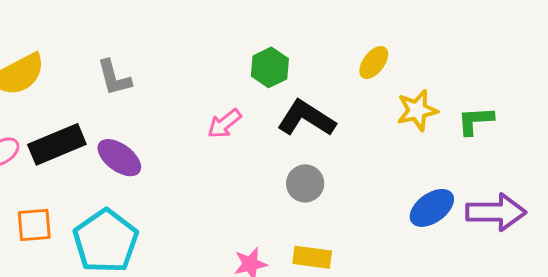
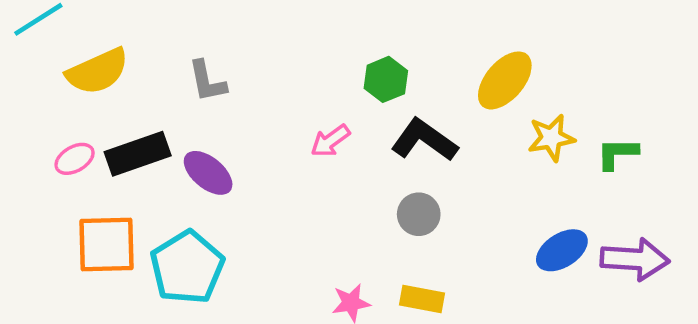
yellow ellipse: (374, 62) -> (505, 80), size x1.6
orange square: (34, 225) -> (106, 244), size x1.5

